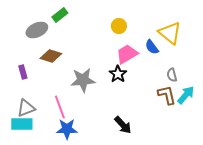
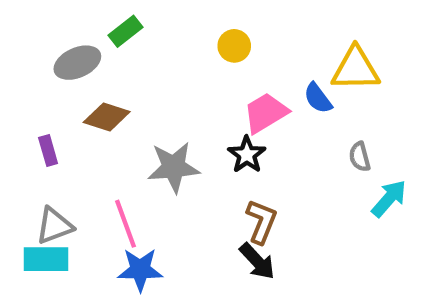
yellow circle: (119, 26) -> (234, 46), moved
yellow triangle: (170, 33) -> (356, 69), turned -40
brown L-shape: (167, 95) -> (261, 222), moved, turned 35

